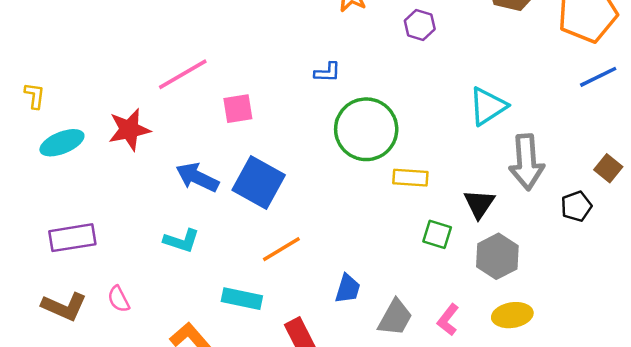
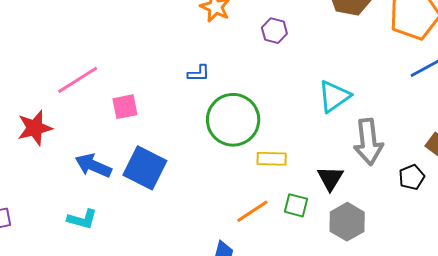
orange line: (281, 249) -> (252, 211), moved

